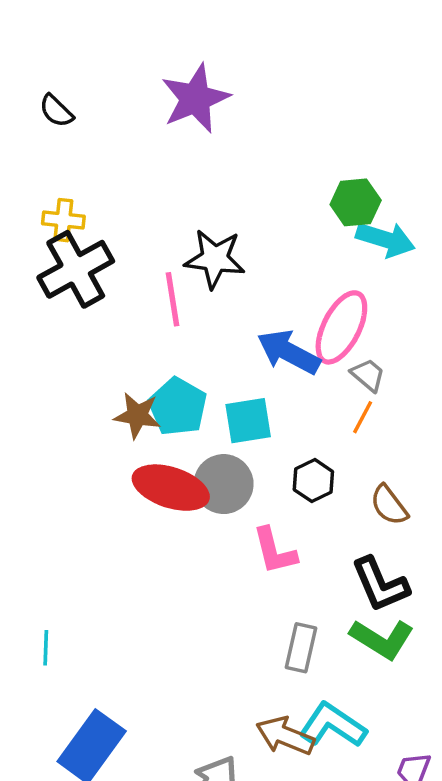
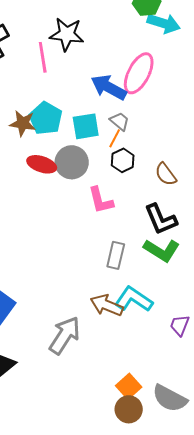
gray trapezoid: (368, 375) -> (120, 121), moved
orange line: (363, 417) -> (115, 138), moved
red ellipse: (171, 488) -> (42, 164), size x0.7

